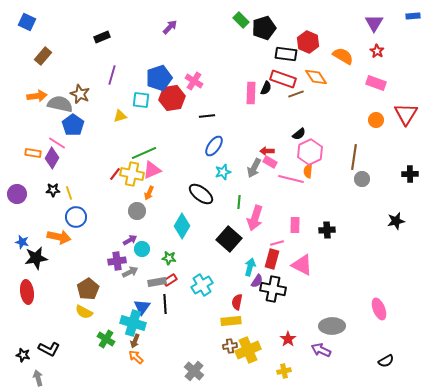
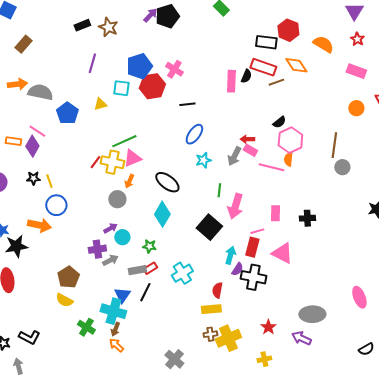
black pentagon: (264, 28) -> (167, 16), moved
brown star: (80, 94) -> (108, 27), moved
blue pentagon: (73, 125) -> (67, 113), moved
black ellipse: (201, 194) -> (167, 182), moved
black line: (165, 304) -> (145, 292), turned 30

